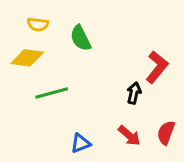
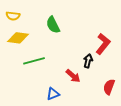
yellow semicircle: (38, 24) -> (13, 16), moved
red arrow: (129, 136) -> (73, 76), moved

